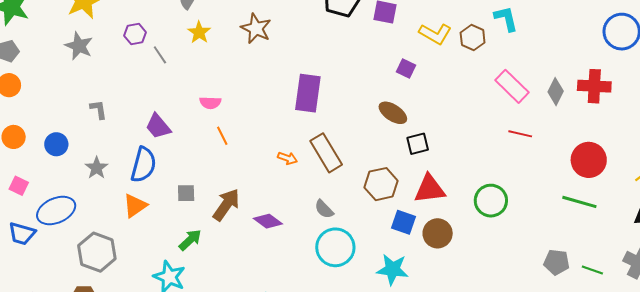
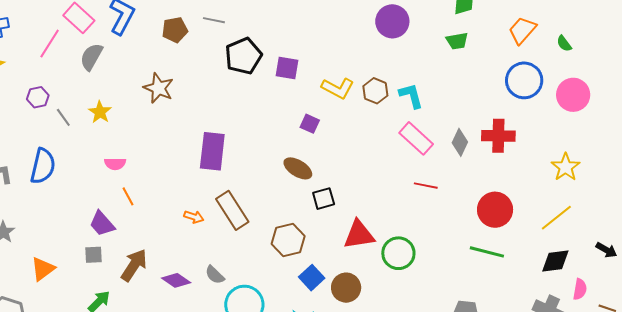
cyan L-shape: (506, 19) -> (411, 96), moved
yellow star: (199, 32) -> (100, 112), moved
purple trapezoid: (158, 126) -> (102, 224), moved
blue semicircle: (143, 165) -> (43, 166), moved
red triangle: (430, 189) -> (359, 235), moved
gray semicircle: (324, 209) -> (215, 275), moved
blue square: (403, 222) -> (312, 278), turned 30

